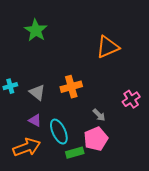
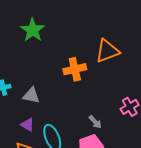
orange cross: (71, 87) -> (75, 69), moved
gray triangle: (37, 92) -> (31, 95), turned -30

